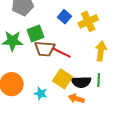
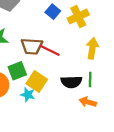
green square: (35, 34) -> (17, 71), moved
yellow square: (62, 79) -> (37, 82), moved
orange arrow: (76, 99) -> (88, 102), moved

